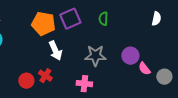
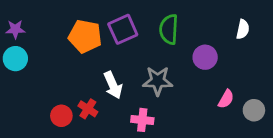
green semicircle: (103, 19) -> (169, 29), size x1.5
white arrow: (55, 51) -> (113, 85), moved
purple circle: (130, 56) -> (205, 57), moved
pink semicircle: (144, 69) -> (226, 99), turned -112

